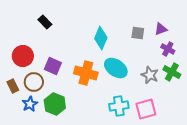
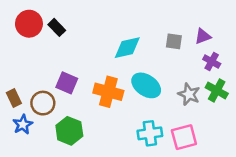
cyan diamond: (101, 38) -> (127, 48), turned 55
red circle: (23, 56) -> (29, 24), moved
brown rectangle: (13, 86) -> (14, 98), moved
blue star: (30, 104) -> (23, 124), moved

